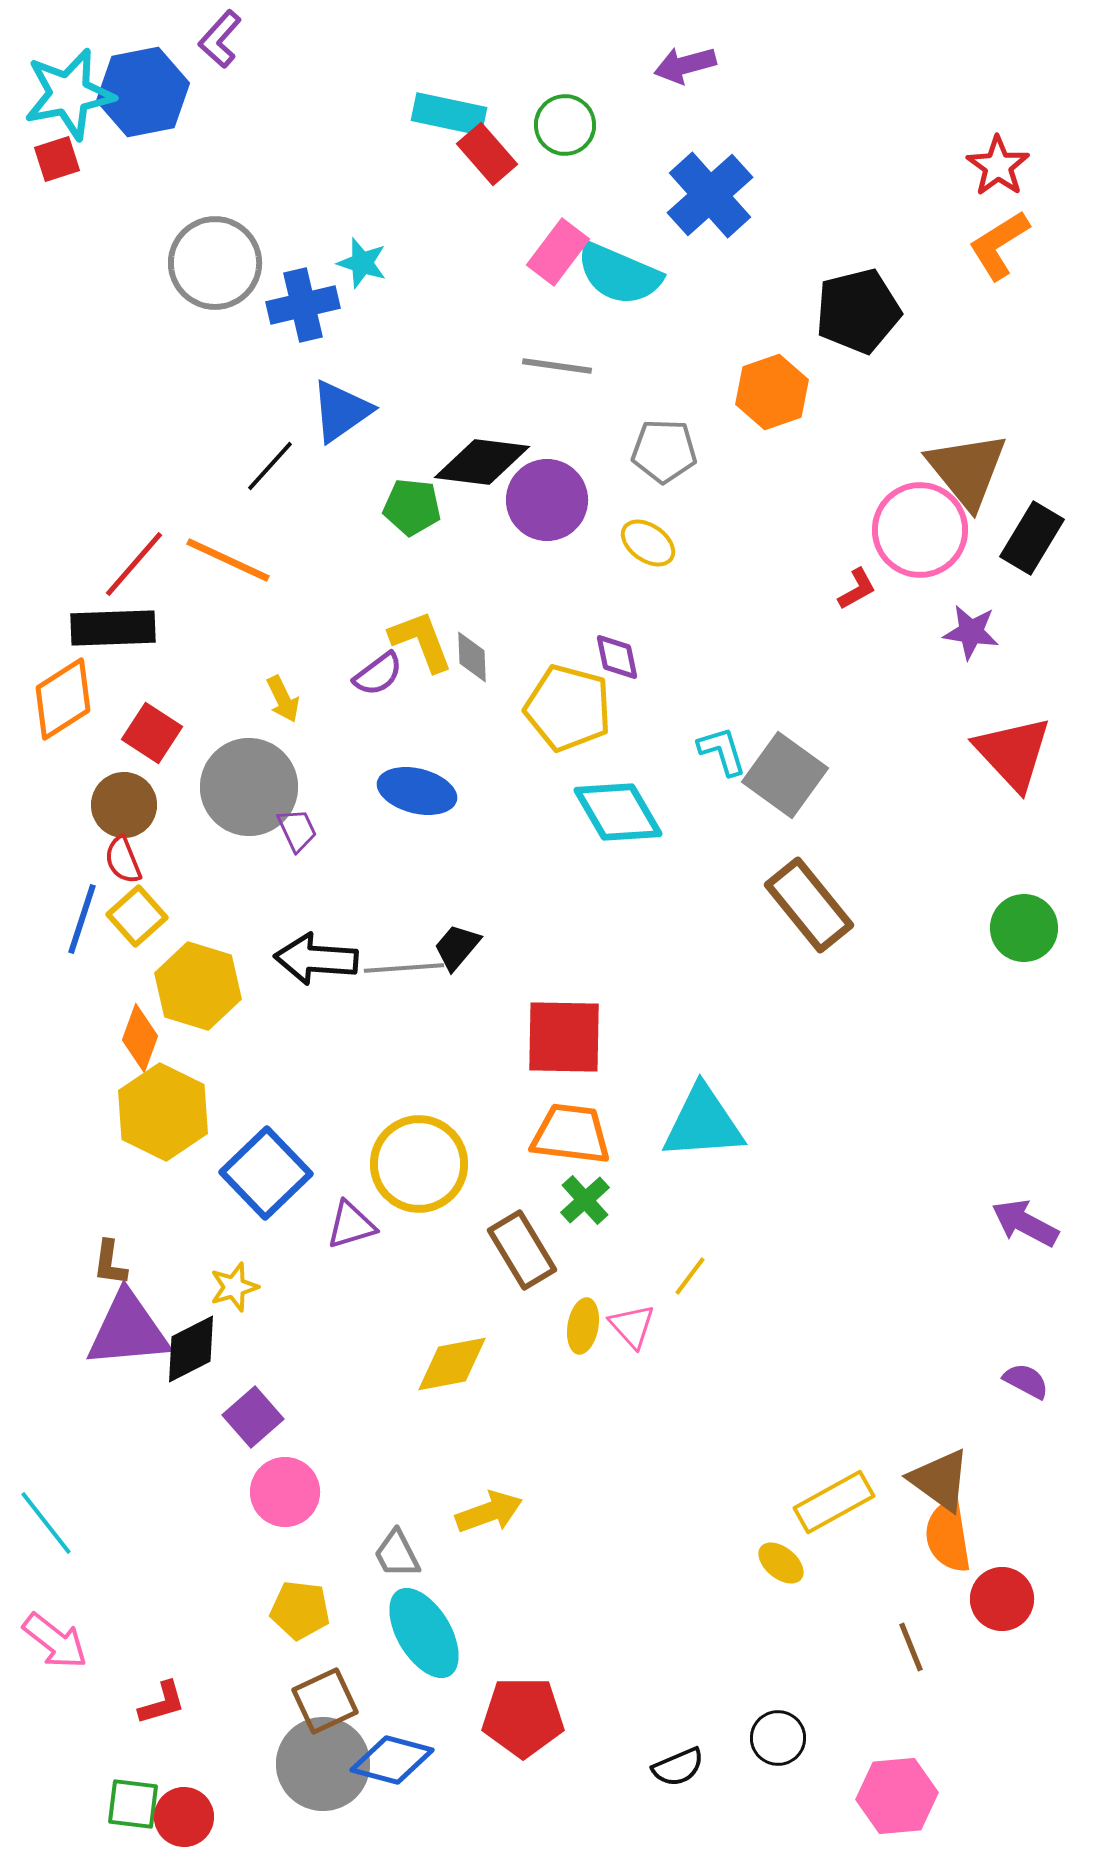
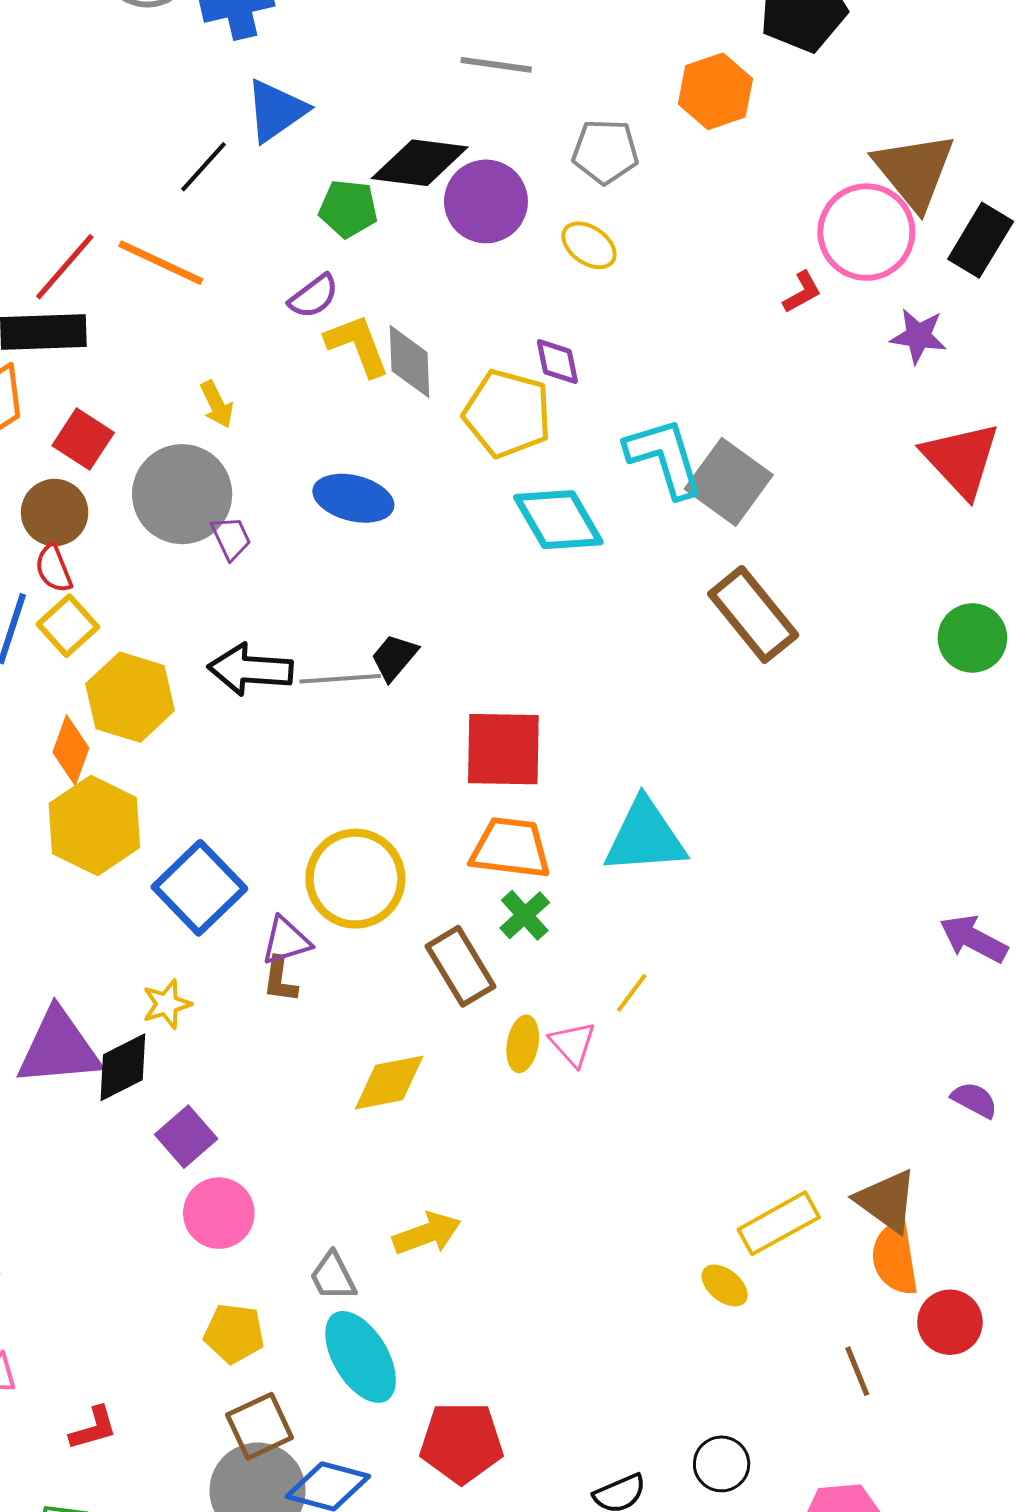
gray diamond: (472, 657) -> (409, 362), size x1.4
purple semicircle: (378, 674) -> (314, 296), moved
cyan L-shape: (722, 751) -> (664, 457), size x1.6
brown L-shape: (110, 1263) -> (280, 980), moved

